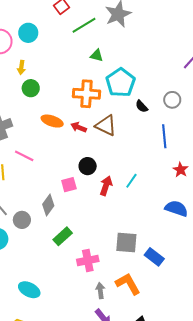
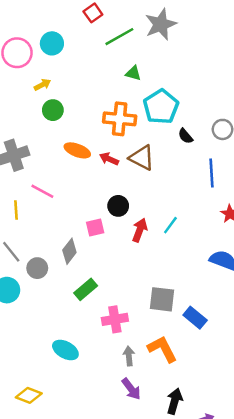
yellow arrow: (21, 67) -> (42, 85), turned -128
cyan ellipse: (29, 290) -> (65, 350), moved

